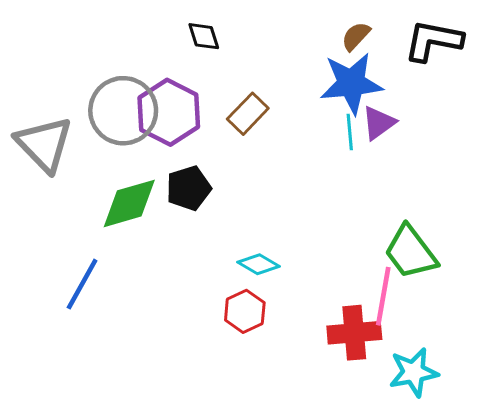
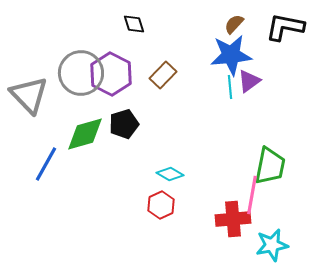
green trapezoid: (411, 252) -> (270, 166), turned -132
blue line: (82, 284) -> (46, 164), moved

